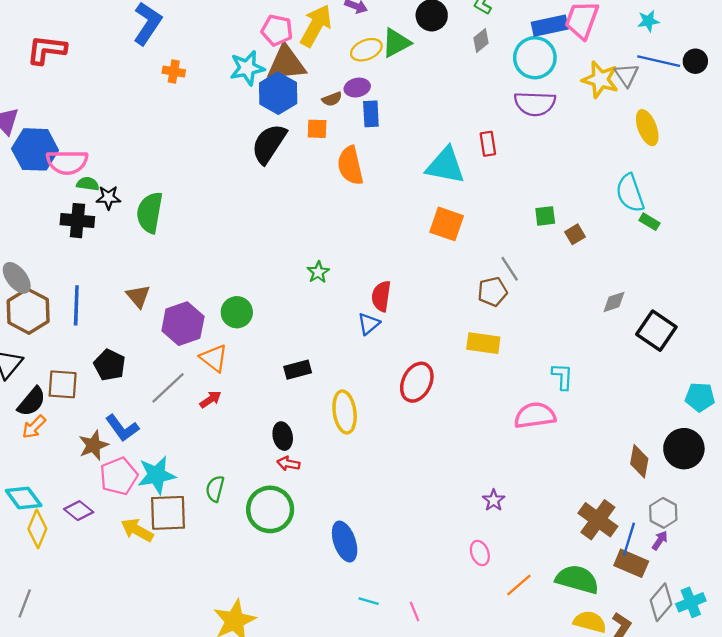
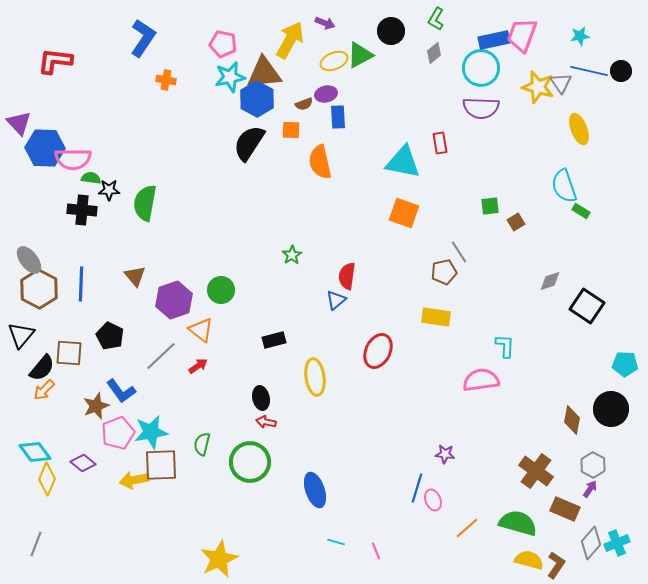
pink pentagon: (277, 30) -> (223, 44), moved
purple star: (494, 500) -> (445, 454), turned -30
yellow arrow: (137, 530) -> (134, 480), turned -40
blue line: (629, 539) -> (417, 488), moved

